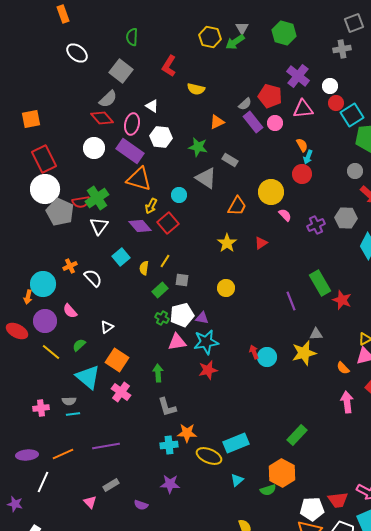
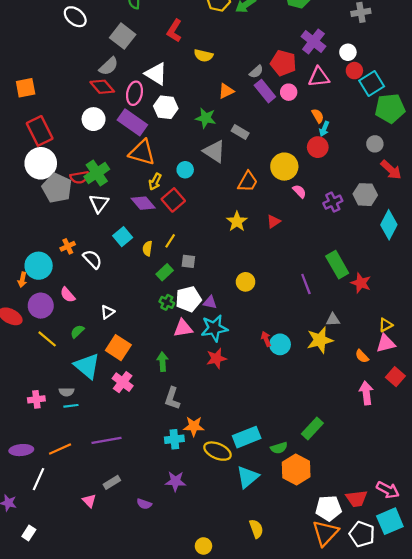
white triangle: (152, 106) -> (156, 74), size x1.6
yellow circle: (226, 288) -> (246, 282), moved
gray L-shape: (167, 407) -> (172, 398), turned 35
cyan triangle: (237, 480) -> (248, 477), size x1.6
green semicircle: (268, 490) -> (279, 448), moved

